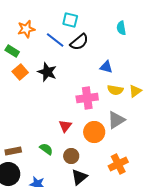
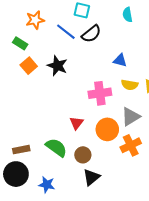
cyan semicircle: (121, 28) -> (127, 15), moved
green semicircle: (46, 149) -> (56, 147), size x1.5
orange cross: (118, 164) -> (131, 145), moved

